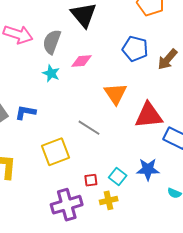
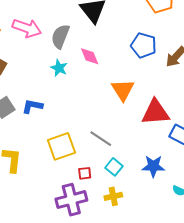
pink diamond: (81, 61) -> (90, 56), turned 70
gray line: (89, 128) -> (101, 139), moved
cyan square: (118, 177) -> (114, 167), moved
red square: (91, 180) -> (85, 173), moved

